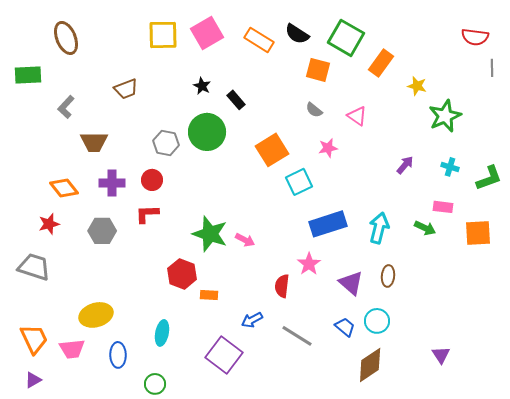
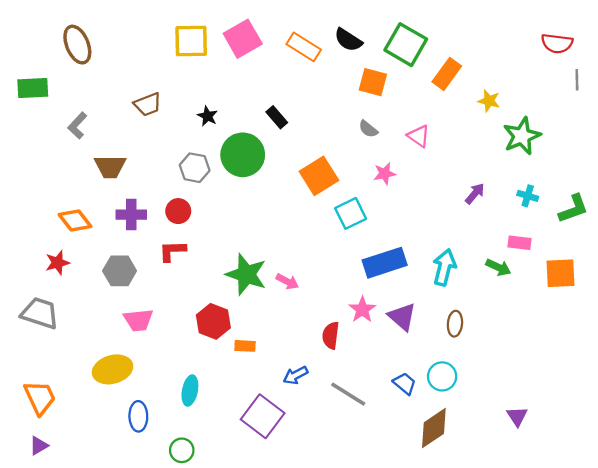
black star: (202, 86) -> (208, 116), moved
purple triangle: (351, 283) -> (402, 317), moved
pink trapezoid: (72, 349) -> (138, 320), moved

